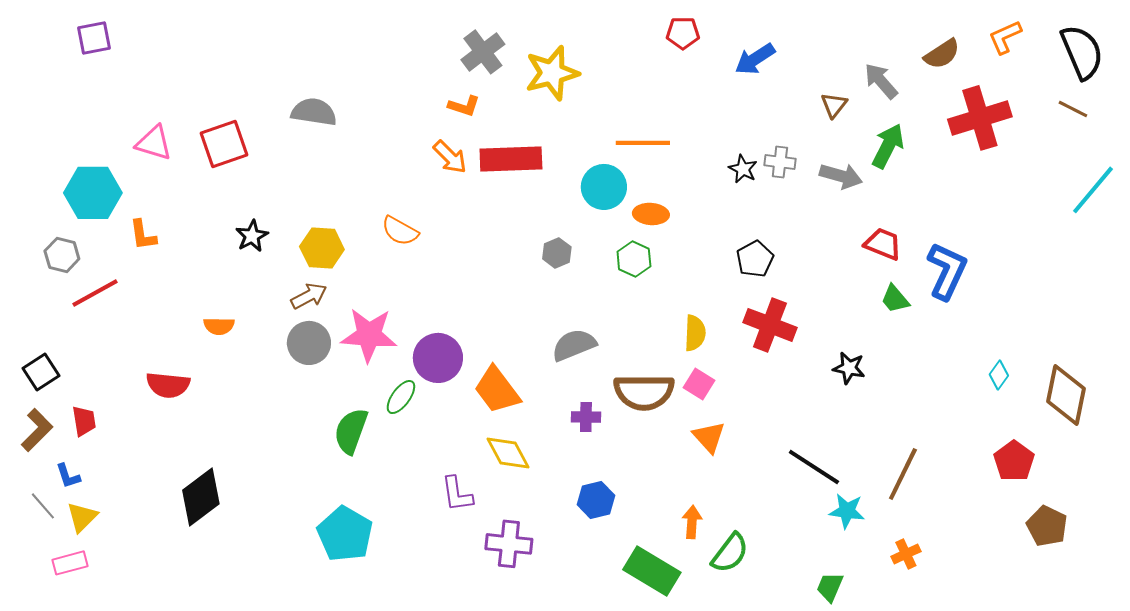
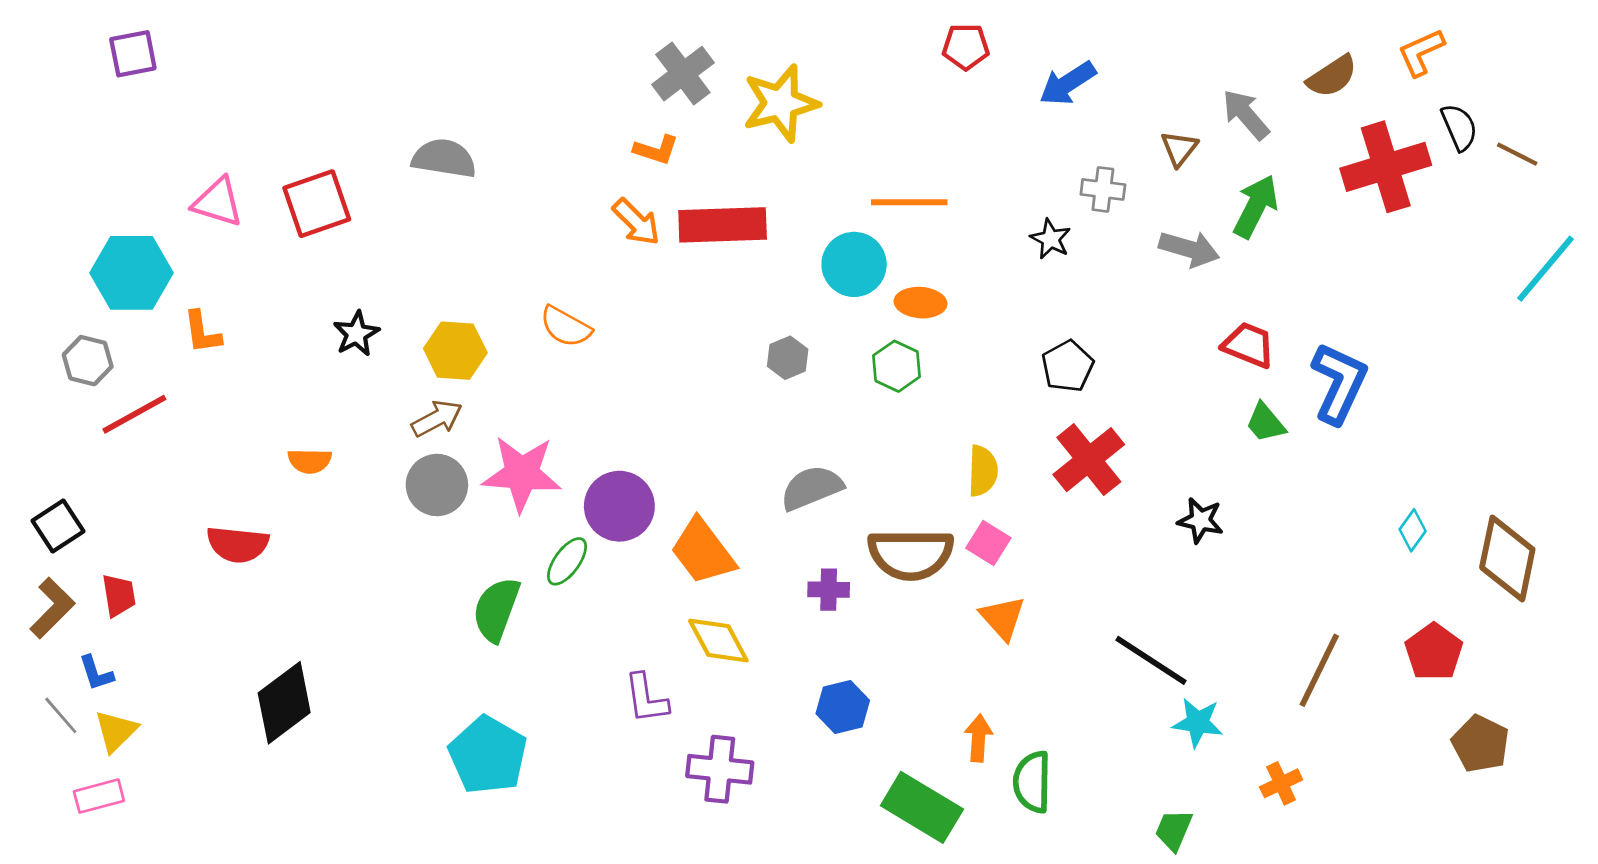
black semicircle: (1082, 52) -> (1459, 127), moved, size x0.6
gray cross: (780, 162) -> (1103, 189), moved
red cross: (770, 325) -> (1089, 460), turned 30
brown line: (903, 474) -> (1319, 670), moved
green semicircle: (730, 553) -> (1032, 782), turned 144

